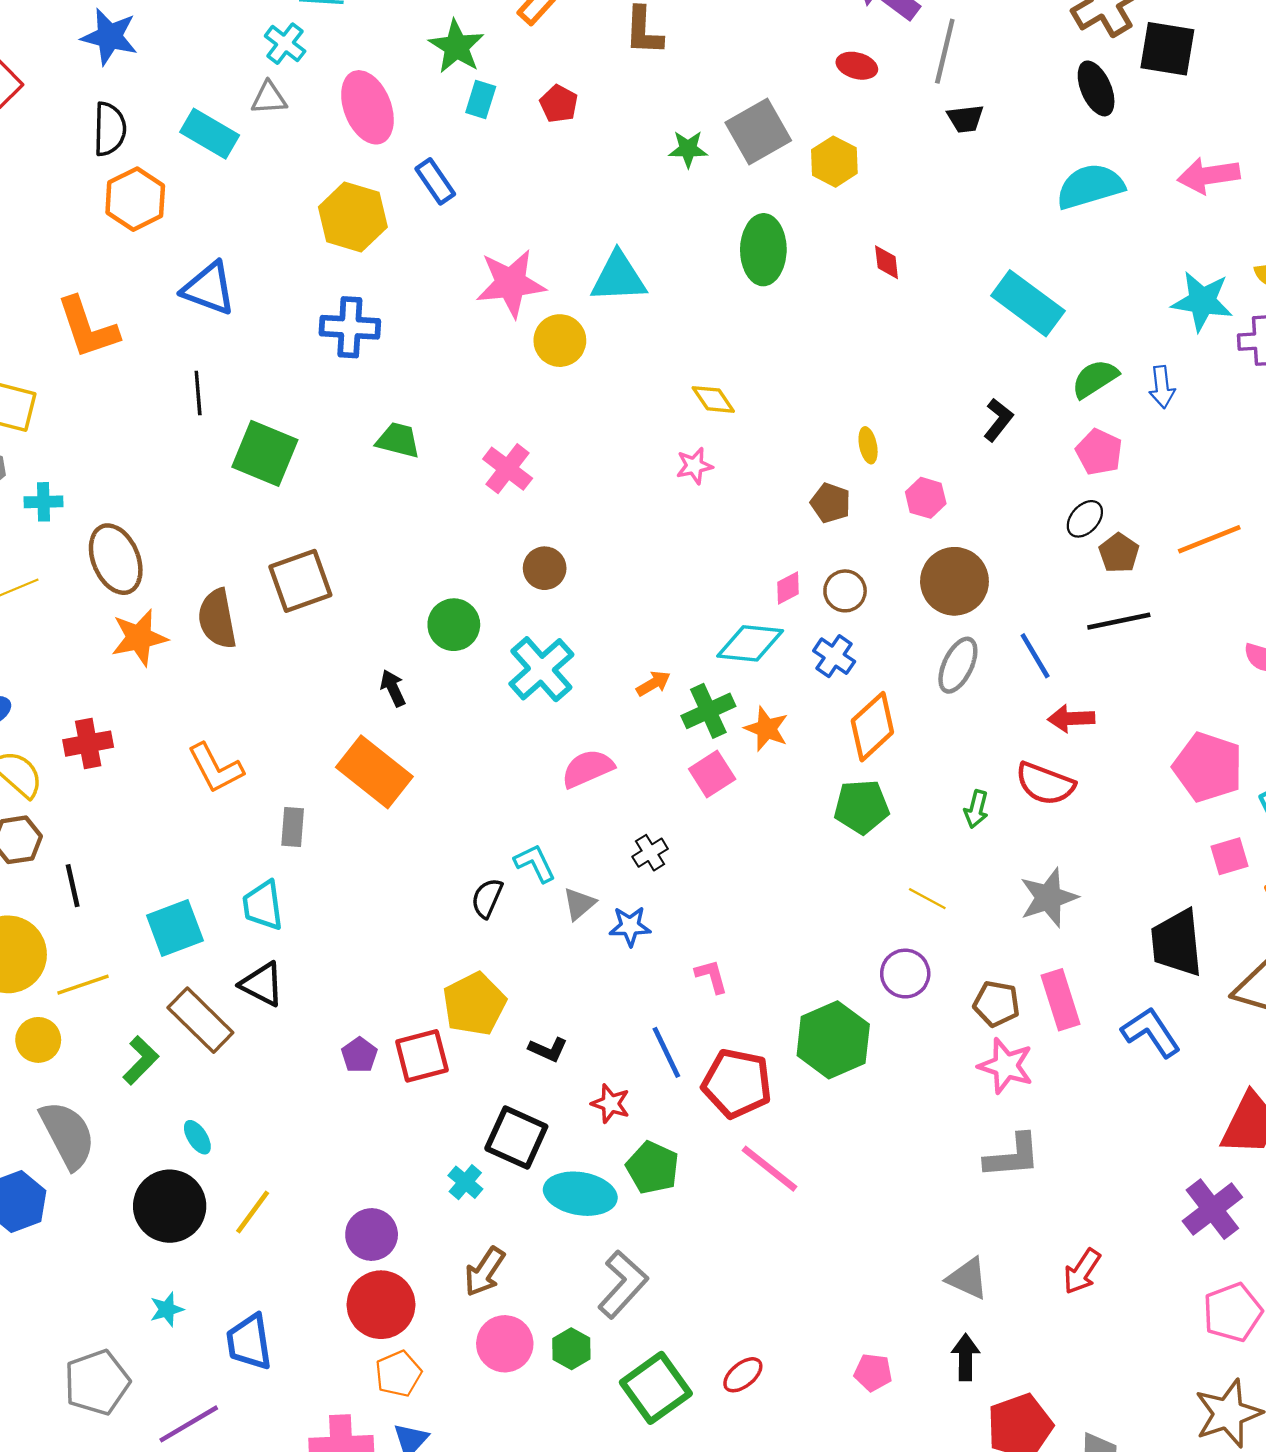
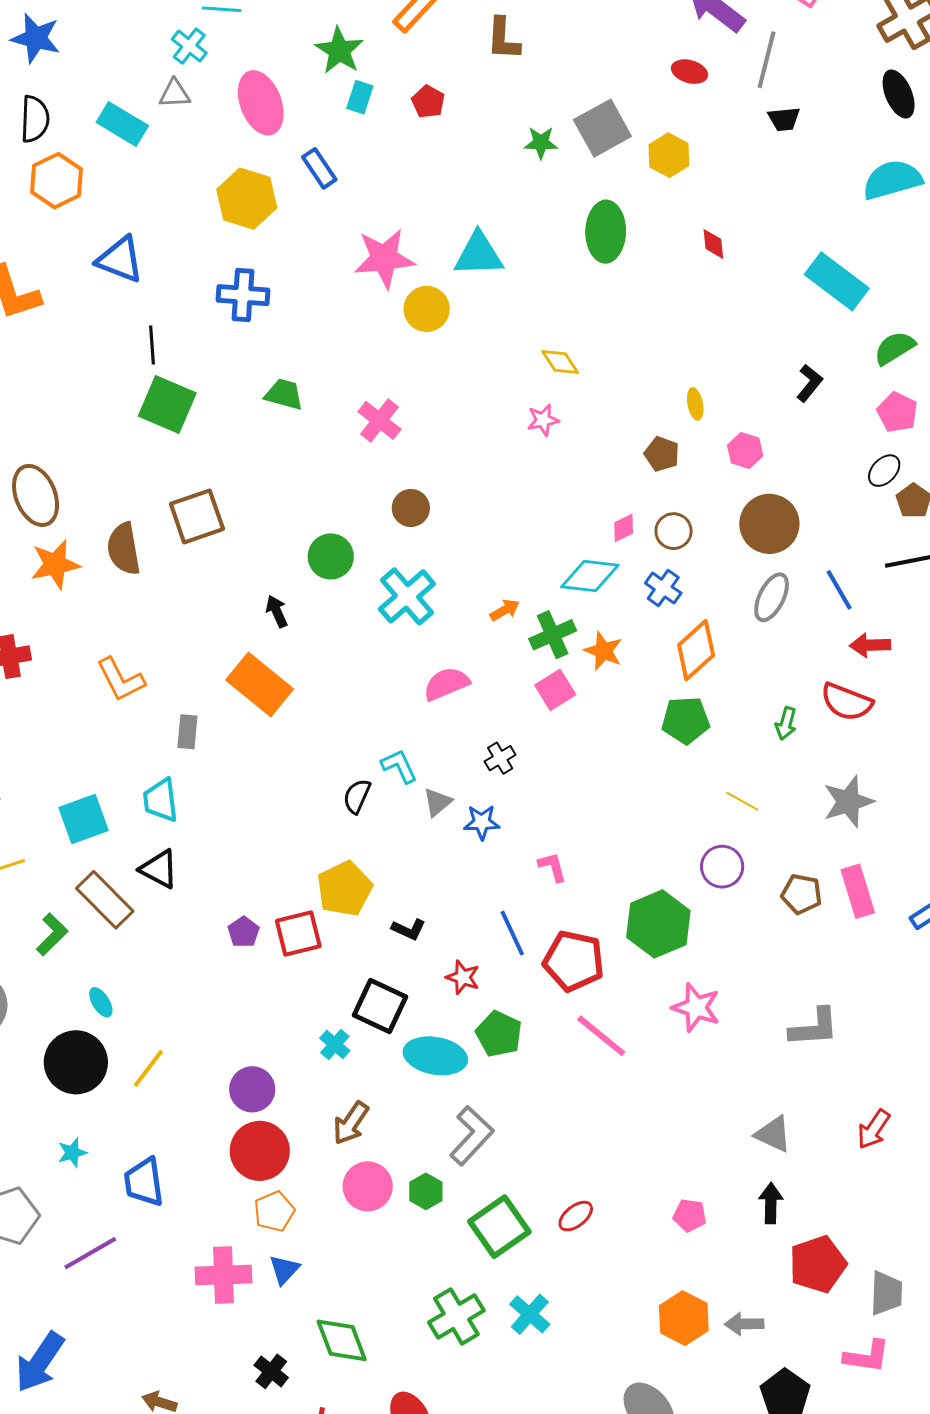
black line: (198, 393) -> (152, 345), moved
pink star: (1006, 1066) -> (696, 1008), moved

